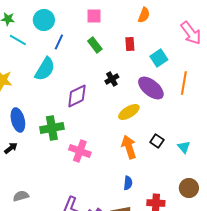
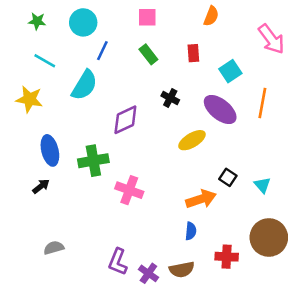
cyan line: (18, 40) -> (45, 61), moved
black cross: (112, 79) -> (170, 98), turned -32
orange arrow: (129, 147) -> (201, 199), moved, turned 90
brown circle: (189, 188) -> (269, 237), size x1.5

